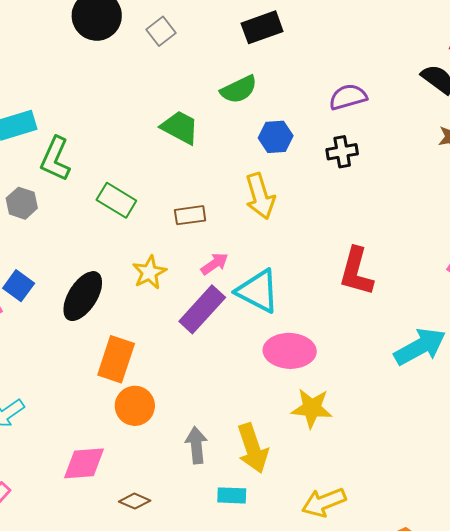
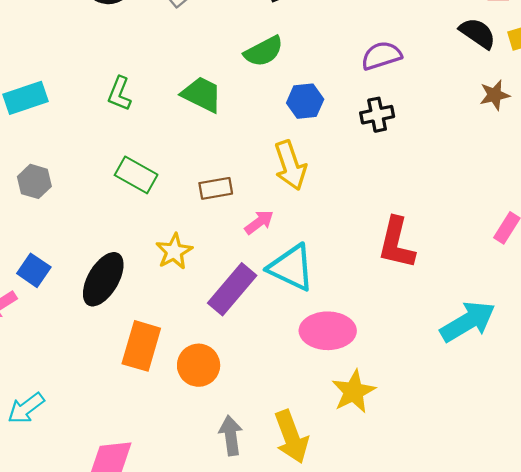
green L-shape: (55, 159) -> (119, 94), moved, size x0.7
pink arrow: (215, 264) -> (259, 222), moved
orange circle: (135, 406) -> (199, 365), moved
yellow star: (312, 408) -> (354, 392), turned -30

